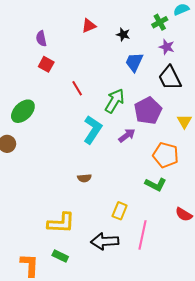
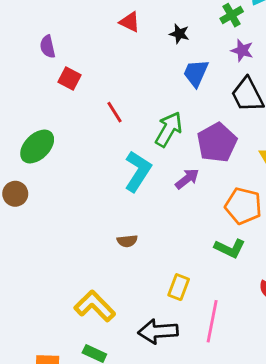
red triangle: (89, 26) -> (130, 22), turned 49
purple semicircle: (41, 39) -> (48, 47), moved
yellow L-shape: (61, 223) -> (95, 306), turned -136

